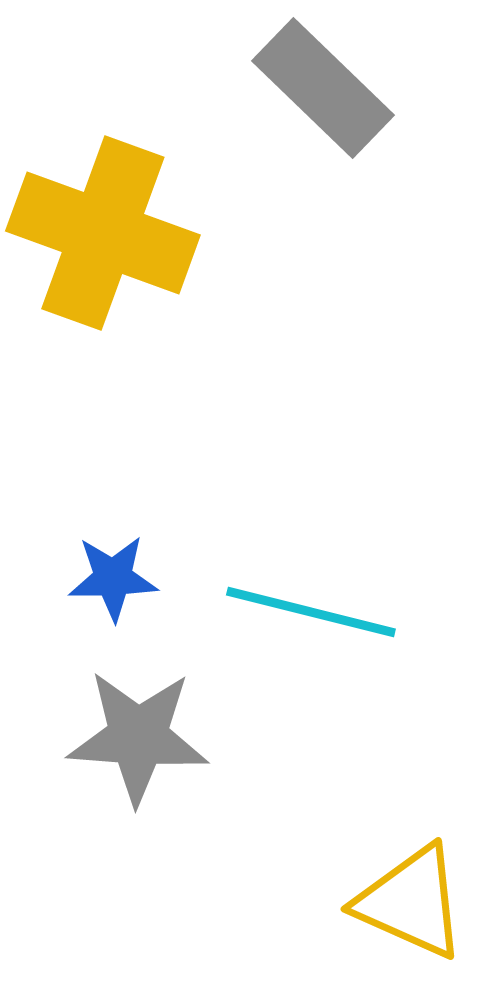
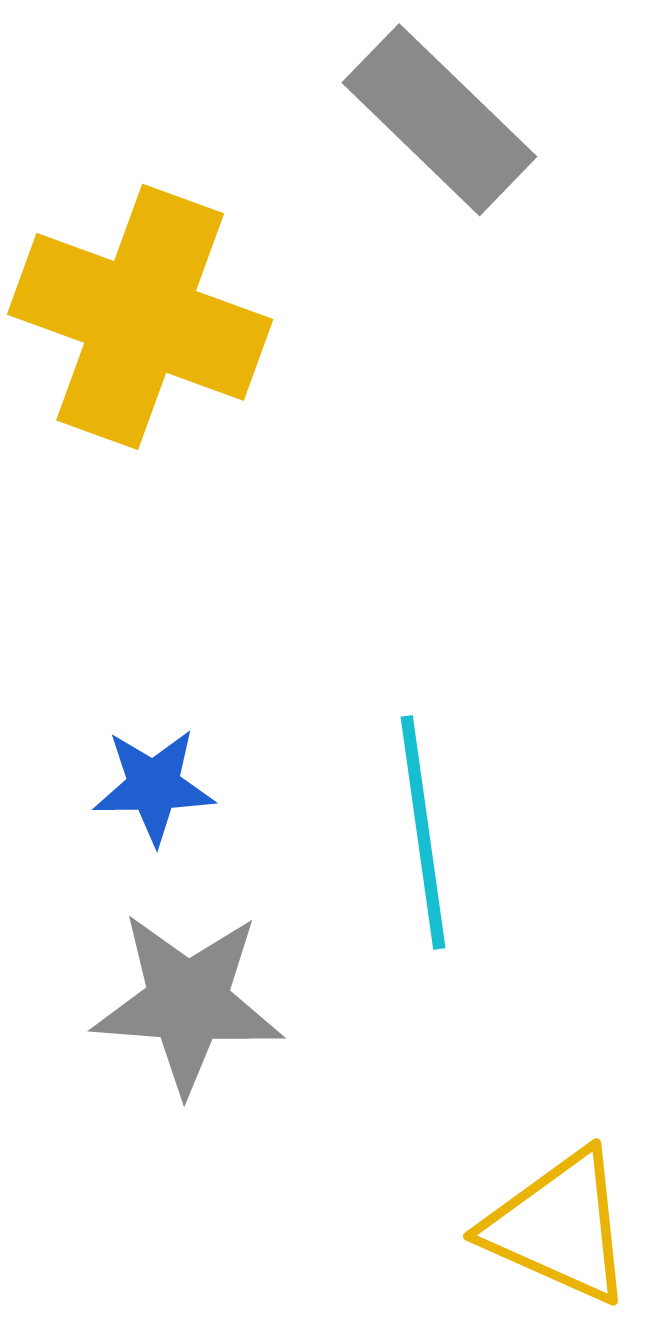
cyan line: (311, 612) -> (423, 832), turned 68

